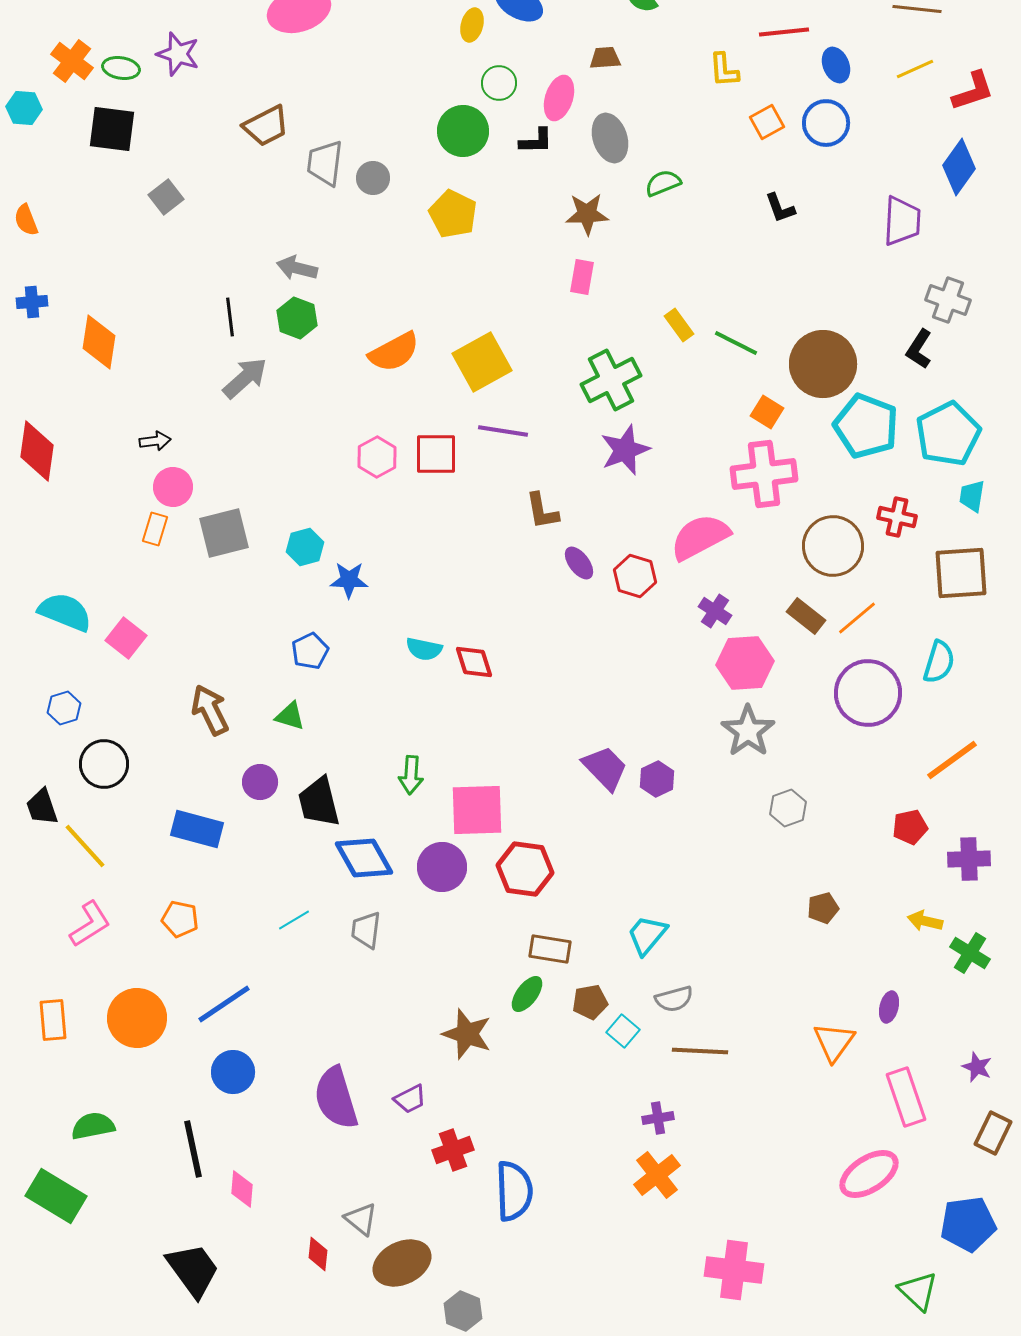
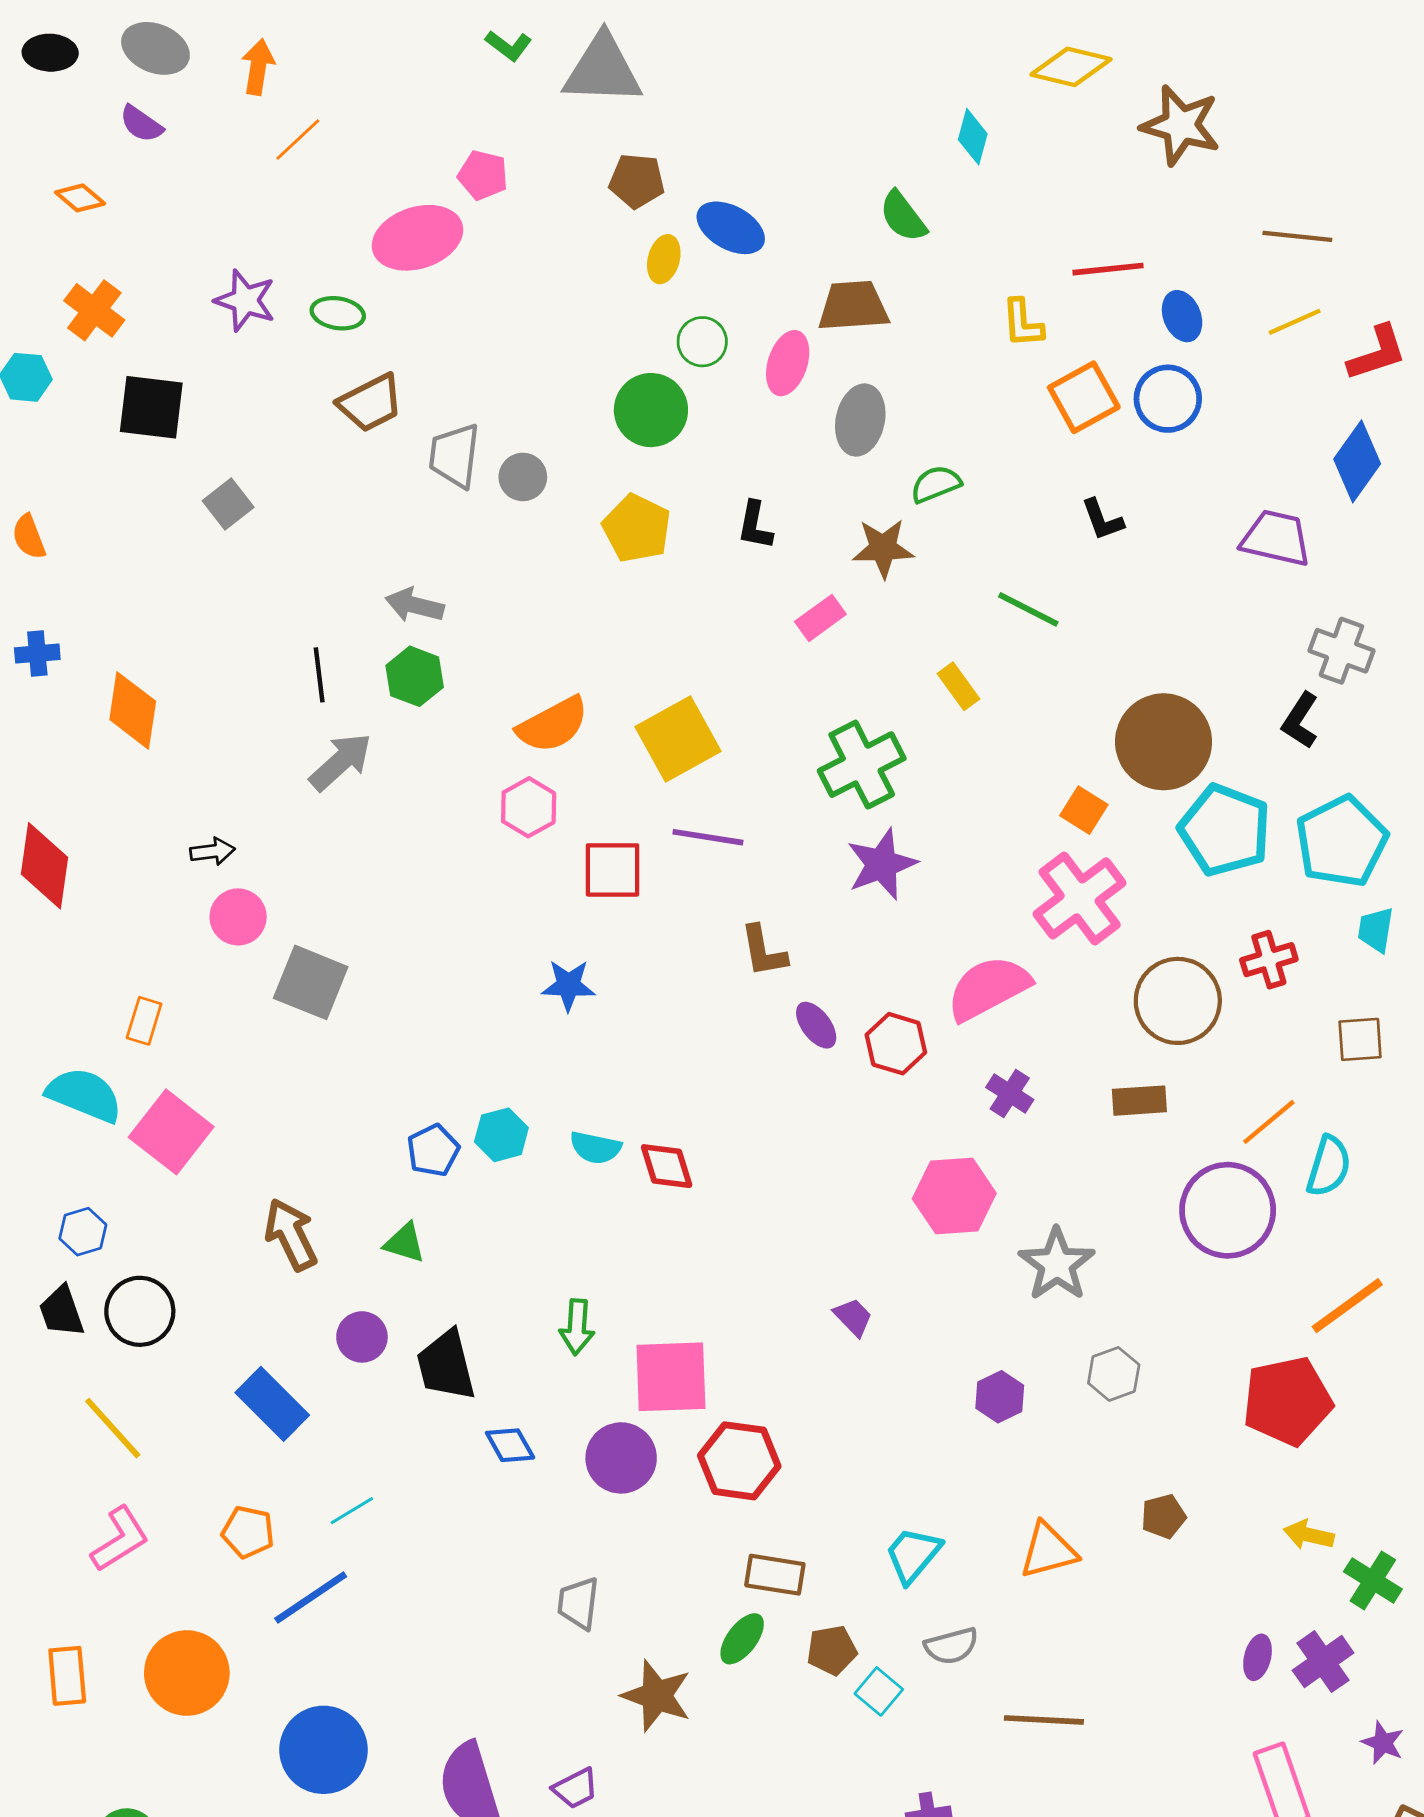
brown trapezoid: (605, 58) -> (853, 306), size x1.6
green ellipse: (121, 68) -> (338, 313), moved
orange square: (767, 122) -> (1084, 397), size x1.4
gray ellipse: (610, 138) -> (860, 420), turned 30
black L-shape: (536, 141) -> (755, 525), moved, turned 102
brown star: (587, 214) -> (883, 548), moved
purple trapezoid: (902, 221) -> (1276, 538), turned -80
pink rectangle: (582, 277) -> (820, 618), turned 44
green line: (736, 343) -> (1028, 609), moved
pink hexagon: (377, 457) -> (529, 807), moved
pink cross: (764, 474) -> (1080, 898), turned -30
red cross: (897, 517) -> (1269, 960), turned -30
orange rectangle: (155, 529) -> (144, 1021), moved
gray square: (224, 533) -> (311, 982), turned 36
cyan hexagon: (305, 547) -> (501, 1135), moved
brown square: (961, 573) -> (1360, 1039), size x0.6
blue star: (349, 580) -> (568, 985), moved
brown rectangle: (806, 616) -> (1139, 1101), turned -42
orange line: (857, 618) -> (1269, 1122), moved
pink square: (126, 638) -> (171, 1132), size x1.4
pink hexagon: (745, 663) -> (954, 1196), moved
purple trapezoid: (605, 768) -> (853, 1317), size x0.6
purple hexagon: (657, 779) -> (1000, 1397), moved
black trapezoid: (42, 807) -> (62, 1311), moved
red pentagon: (910, 827) -> (1287, 1401), size x1.8
blue rectangle: (197, 829) -> (272, 1404), turned 30
blue diamond: (364, 858) -> (510, 1445), size x0.6
purple cross: (969, 859) -> (1323, 1662), moved, turned -33
cyan line: (294, 920) -> (352, 1511), moved
gray trapezoid: (366, 930) -> (578, 1603), moved
blue line: (224, 1004) -> (311, 1598), moved
orange triangle: (834, 1042) -> (1048, 1551), moved, turned 39
brown line: (700, 1051) -> (1044, 1720), moved
blue circle: (233, 1072) -> (324, 1750), size x1.4

